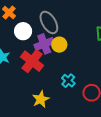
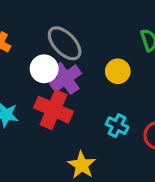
white circle: (23, 31) -> (44, 69), moved
yellow circle: (59, 45) -> (118, 71), moved

